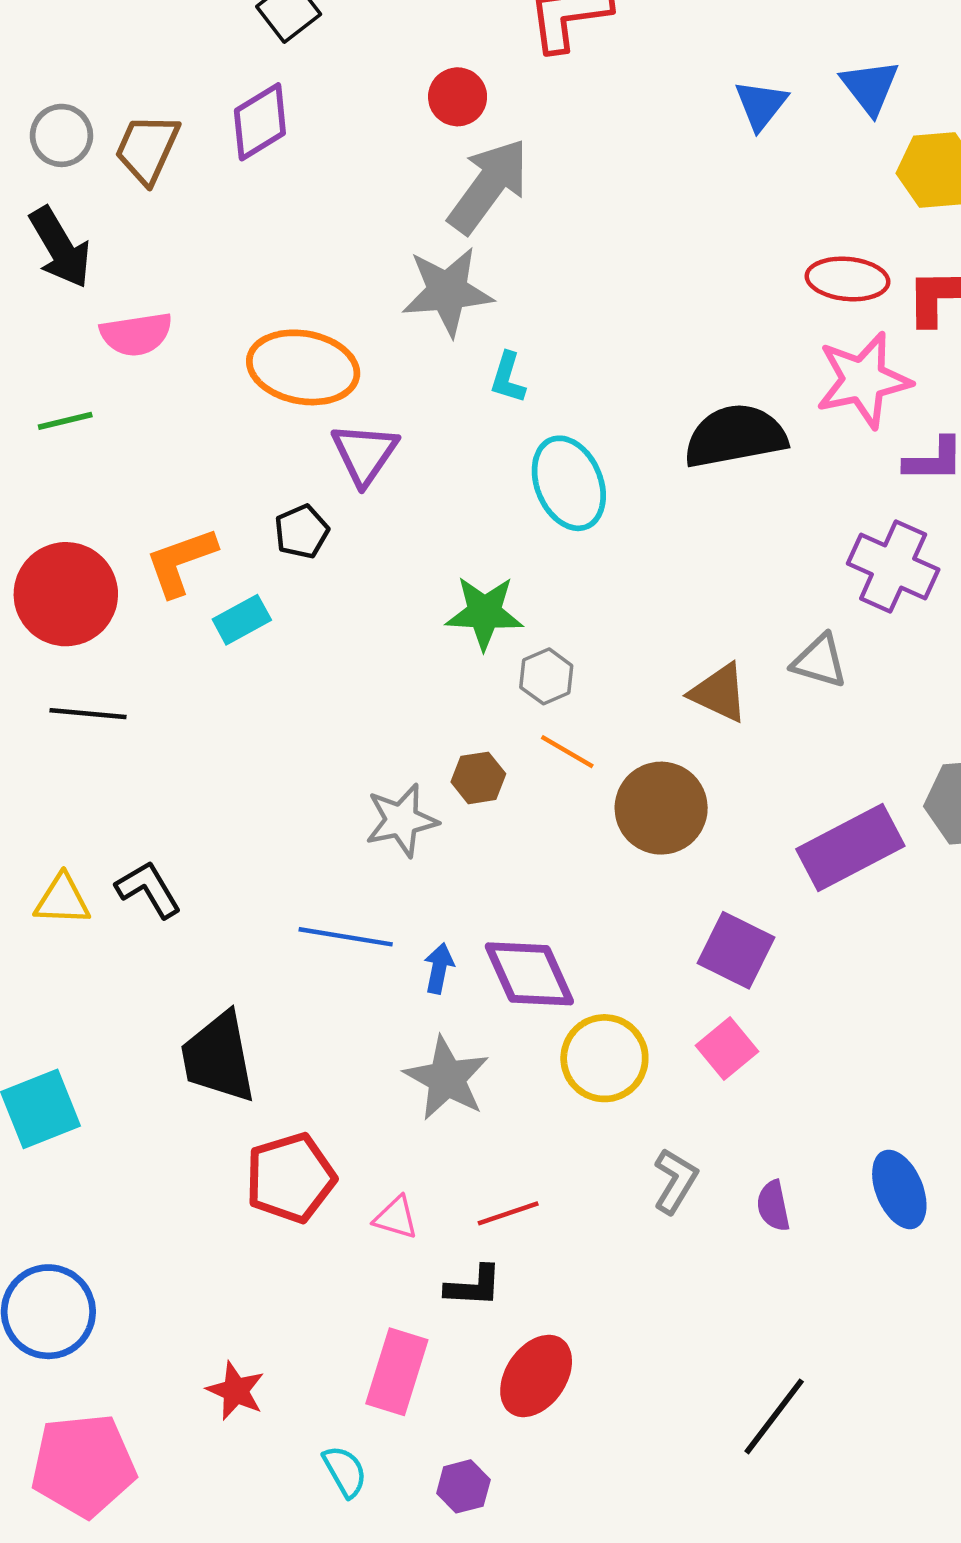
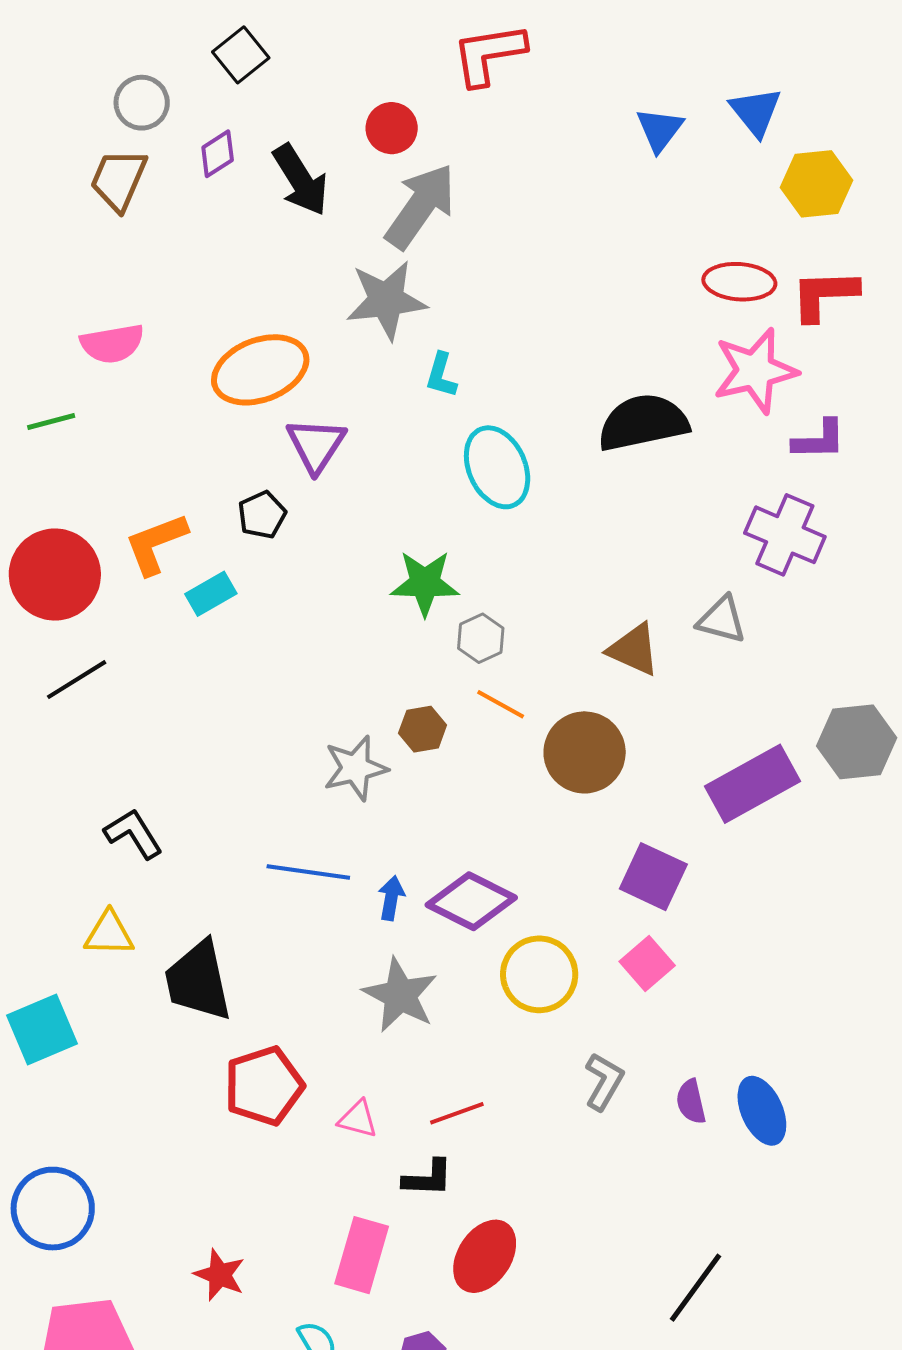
purple diamond: (260, 122) -> (218, 154), size x0.7
gray circle: (61, 135) -> (142, 103), moved
black arrow: (60, 248) -> (301, 180), moved
orange ellipse: (303, 367) -> (260, 370), turned -30
black line: (88, 714) -> (77, 680), turned -36
yellow triangle: (62, 900) -> (109, 934), moved
purple diamond: (529, 974) -> (471, 901), turned -38
blue ellipse: (899, 1189) -> (762, 1111), moved

